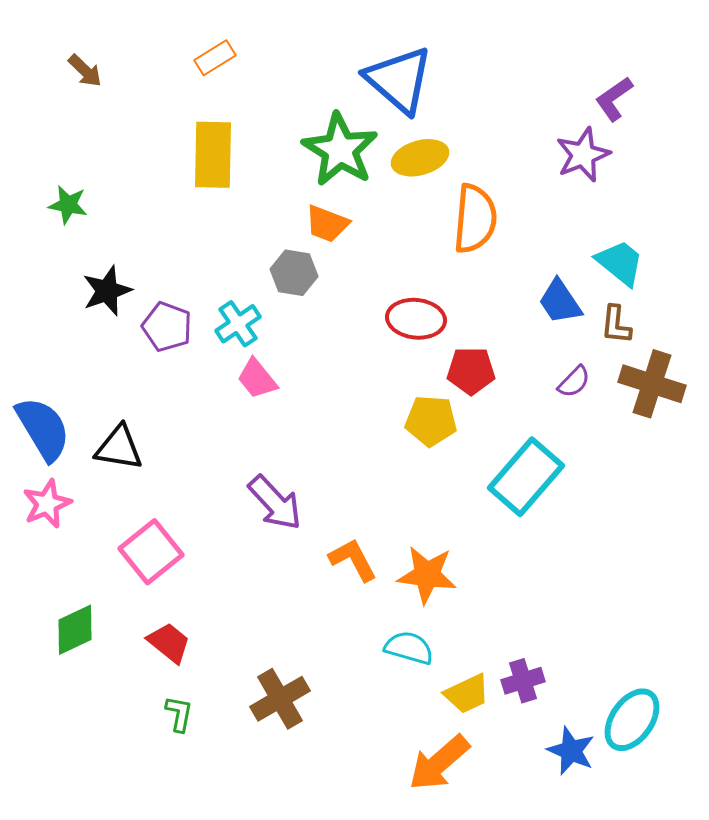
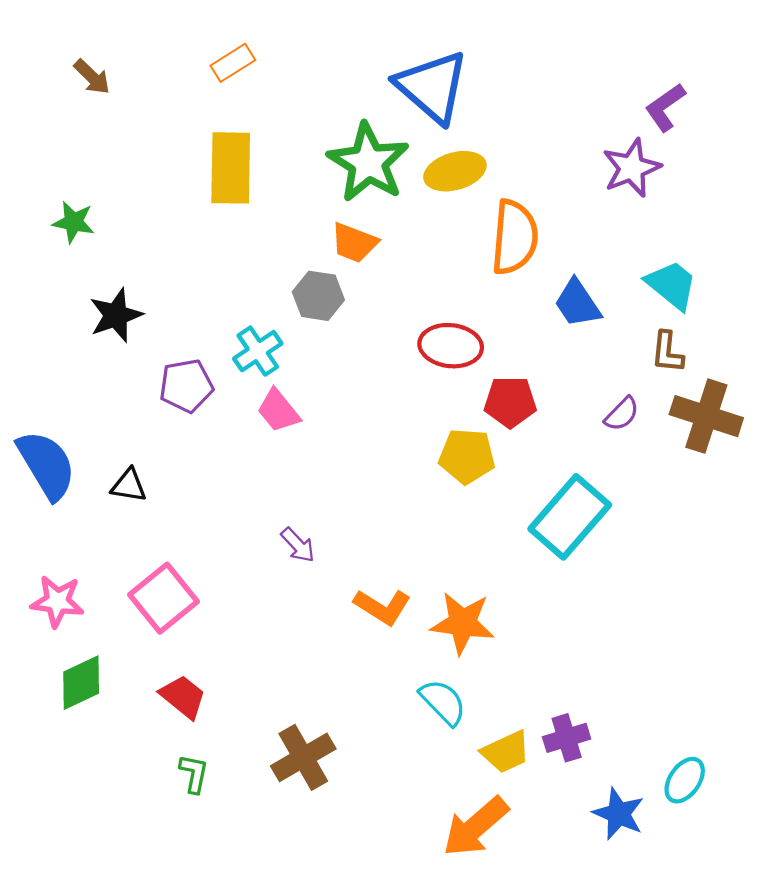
blue trapezoid: (560, 302) -> (577, 303), moved
purple pentagon: (167, 327) -> (186, 386), moved, turned -30
black triangle: (119, 448) -> (129, 485), size x0.7
purple arrow: (275, 503) -> (298, 545), size x0.6
pink star: (47, 504) -> (57, 601), moved, turned 30
orange L-shape: (353, 560) -> (382, 607), turned 150
cyan semicircle: (409, 648) -> (443, 702), turned 30
cyan ellipse: (632, 720) -> (685, 780), size x0.7

